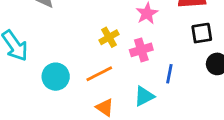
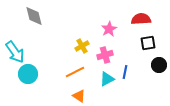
cyan circle: (56, 77) -> (28, 74), moved
cyan triangle: (144, 96) -> (107, 79), moved

